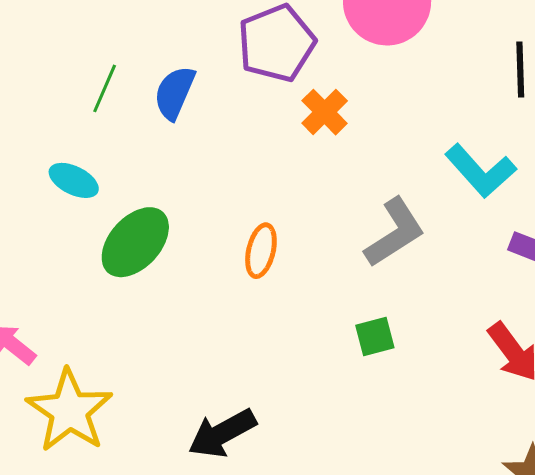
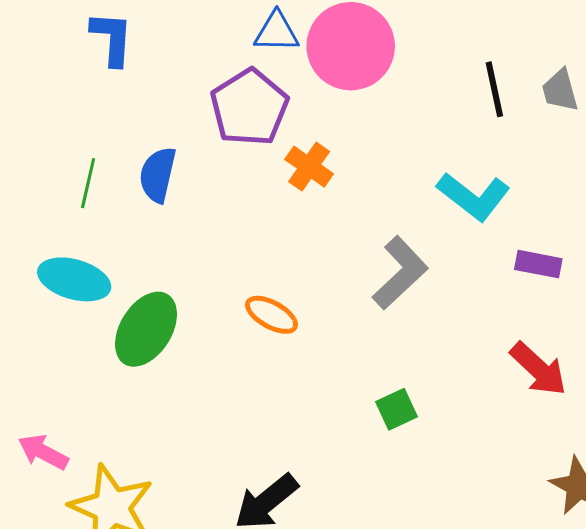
cyan ellipse: (74, 180) -> (74, 279), size x1.4
orange ellipse: (261, 251) -> (272, 315), turned -64
green square: (375, 336) -> (397, 409), moved

